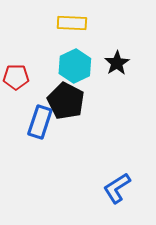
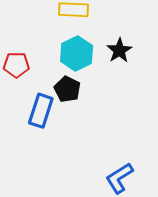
black pentagon: (66, 101) -> (67, 89), size x0.7

